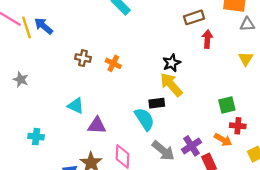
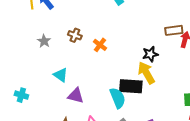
brown rectangle: (194, 17) -> (174, 30), moved
gray star: (21, 80) -> (44, 41), moved
black rectangle: (157, 103) -> (131, 86), size x1.6

